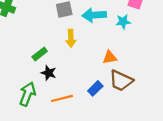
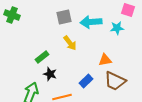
yellow arrow: (71, 38) -> (70, 43), turned -35
blue rectangle: (95, 88) -> (86, 81), moved

